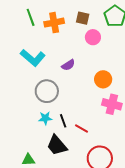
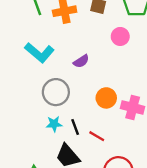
pink circle: (93, 37) -> (120, 36), moved
orange circle: (103, 79) -> (106, 98), moved

